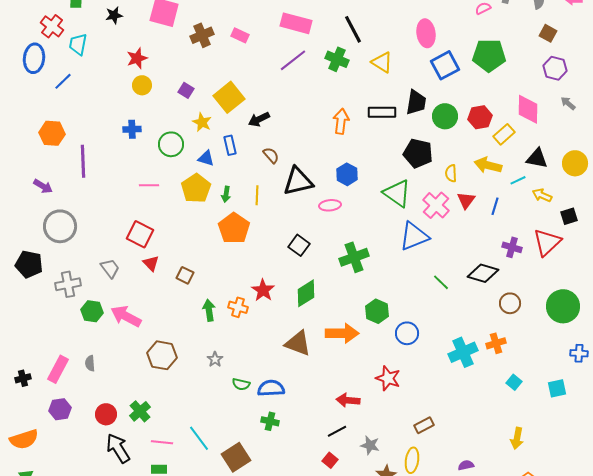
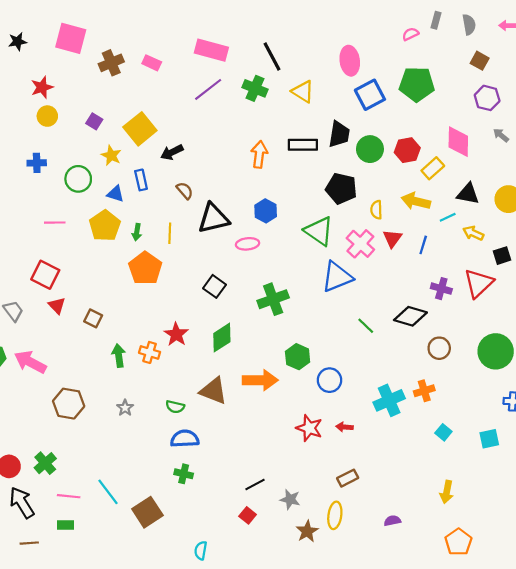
green semicircle: (241, 384) -> (175, 407), moved
red arrow: (348, 400) -> (344, 427), moved, size x0.7

